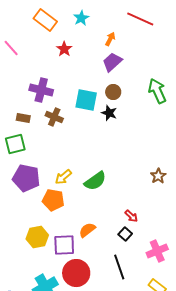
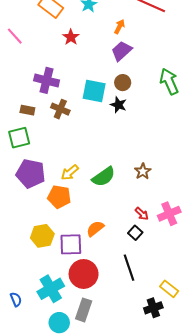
brown star: (158, 176) -> (143, 171), moved
pink cross: (157, 251) -> (169, 214), moved

